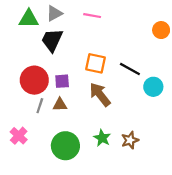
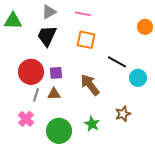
green triangle: (29, 19) -> (13, 21), moved
orange square: (95, 63) -> (86, 40), moved
pink cross: (19, 136) -> (26, 119), moved
brown star: (130, 140) -> (123, 114), moved

